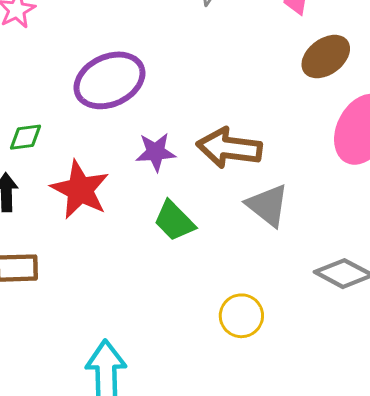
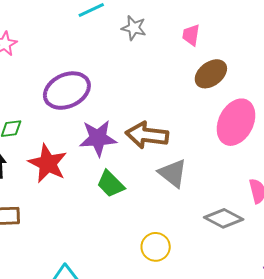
purple star: (156, 152) -> (98, 138), size x1.4

